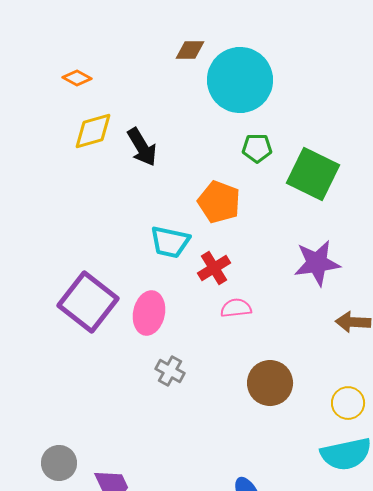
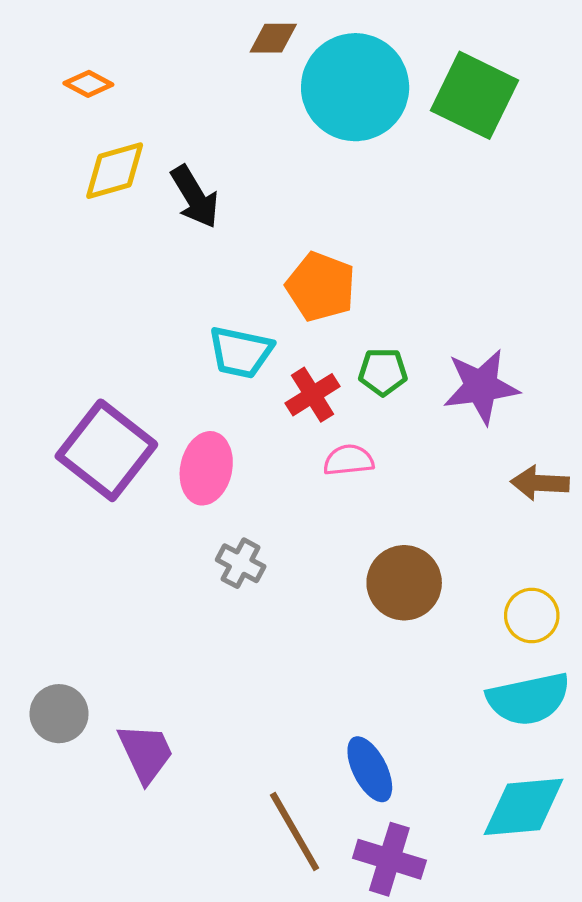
green pentagon: (257, 148) -> (383, 372), moved
green square: (313, 174) -> (474, 95), moved

